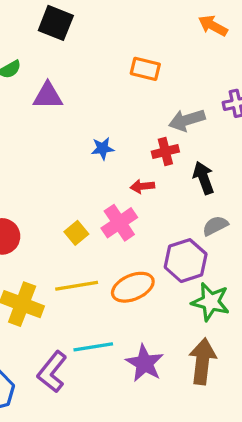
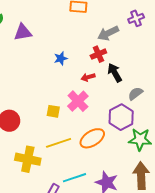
black arrow: (204, 178) -> (115, 73), moved
yellow square: (76, 233) -> (53, 111), turned -32

